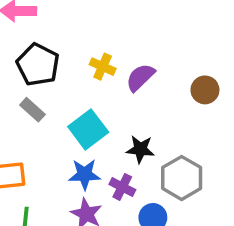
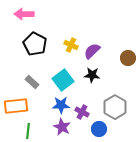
gray rectangle: (32, 110) -> (32, 82), moved
black star: (140, 149) -> (92, 75), moved

